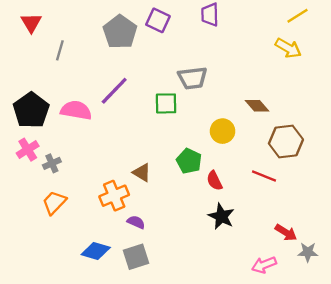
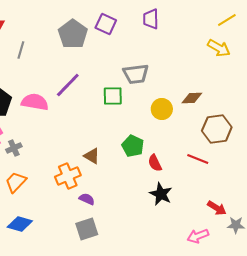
brown diamond: (257, 106) -> (192, 98), turned -50
yellow circle: (223, 131) -> (162, 109), moved
blue diamond: (96, 251) -> (20, 224), moved

